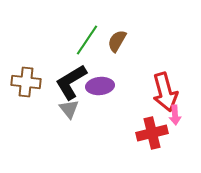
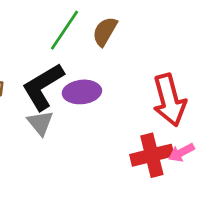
pink arrow: (175, 115) -> (181, 152), moved, turned 66

